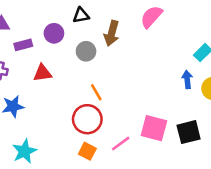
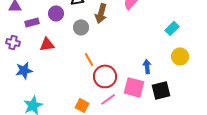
blue arrow: (187, 79) -> (147, 66), moved
red circle: (87, 119) -> (105, 76), moved

